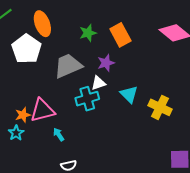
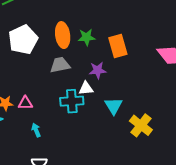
orange ellipse: (42, 24) -> (63, 35), moved
gray trapezoid: (68, 66) -> (60, 65), size x0.7
pink triangle: (42, 110) -> (25, 103), size x0.6

